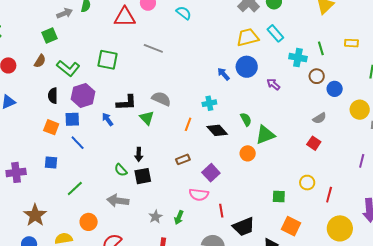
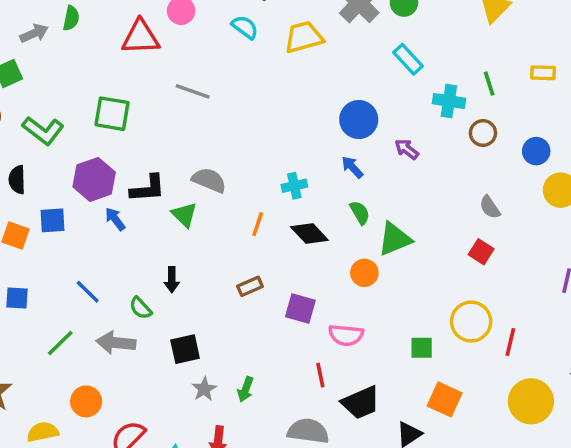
yellow trapezoid: (248, 37) -> (304, 37), moved
blue arrow: (223, 74) -> (352, 167), moved
blue circle: (335, 89) -> (536, 151), moved
purple hexagon: (83, 95) -> (94, 179), moved
gray semicircle: (319, 118) -> (490, 207), turned 88
blue line: (78, 143) -> (88, 292), moved
purple square: (211, 173) -> (300, 309), turned -30
black square: (143, 176) -> (185, 349), moved
yellow circle: (307, 183) -> (471, 322), size x1.5
pink semicircle: (199, 195) -> (346, 335), moved
gray arrow: (118, 201) -> (116, 343), moved

